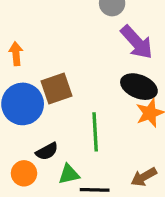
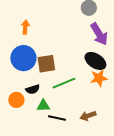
brown square: (56, 88) -> (46, 64), moved
green line: (95, 132) -> (64, 83), turned 60

